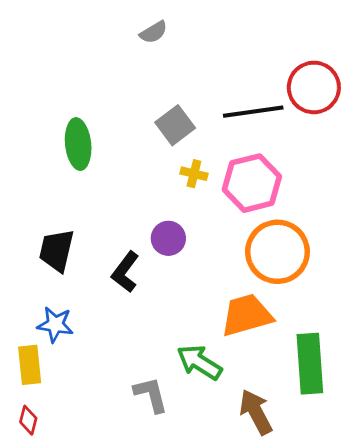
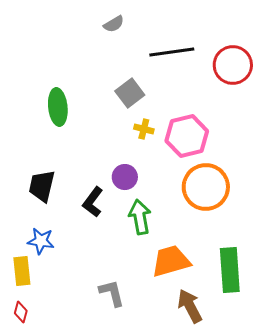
black line: (253, 112) -> (172, 52), moved
orange trapezoid: (246, 315) -> (171, 261), moved
green arrow: (199, 362) -> (140, 217), moved, turned 48

